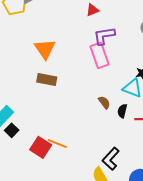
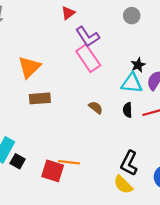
purple L-shape: (104, 36) -> (88, 37), turned -100
orange triangle: (45, 49) -> (29, 67), turned 35
brown semicircle: (104, 102) -> (96, 108), moved

